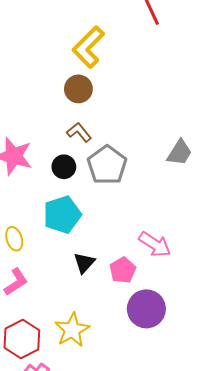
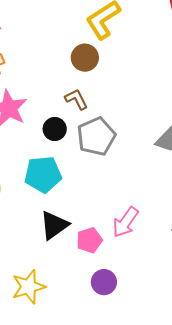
pink arrow: (155, 244) -> (125, 222), turned 80
black triangle: (84, 263) -> (54, 225), size x1.4
purple circle: (146, 309) -> (104, 282), size x0.7

